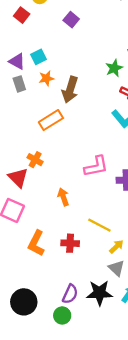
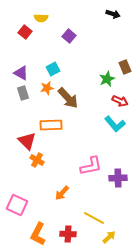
cyan square: (38, 57) -> (53, 69), moved
brown arrow: (70, 90) -> (68, 98), turned -60
orange rectangle: (51, 120) -> (51, 125), turned 30
red triangle: (18, 178) -> (27, 141), moved
orange arrow: (63, 197) -> (62, 193), turned -119

